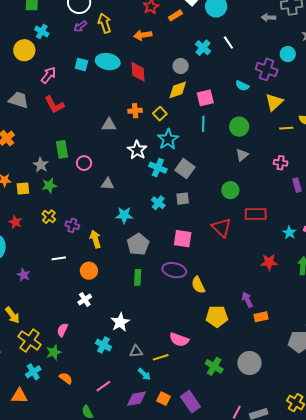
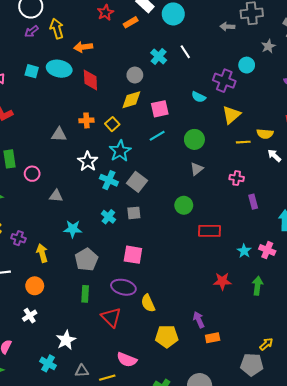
orange arrow: (143, 35) -> (83, 47), moved
cyan line: (203, 124) -> (157, 136), turned 56
red triangle: (222, 228) -> (111, 317), moved

